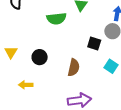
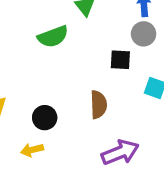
black circle: (40, 57) -> (45, 118), moved

